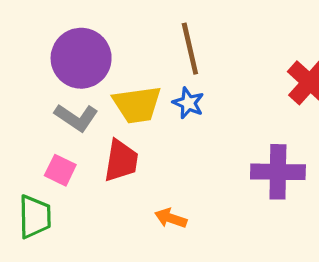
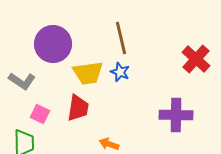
gray L-shape: (76, 117) -> (22, 81), moved

